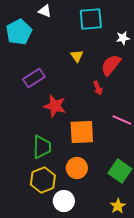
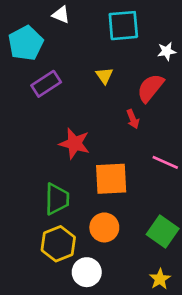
purple rectangle: (34, 78) -> (46, 84), moved

